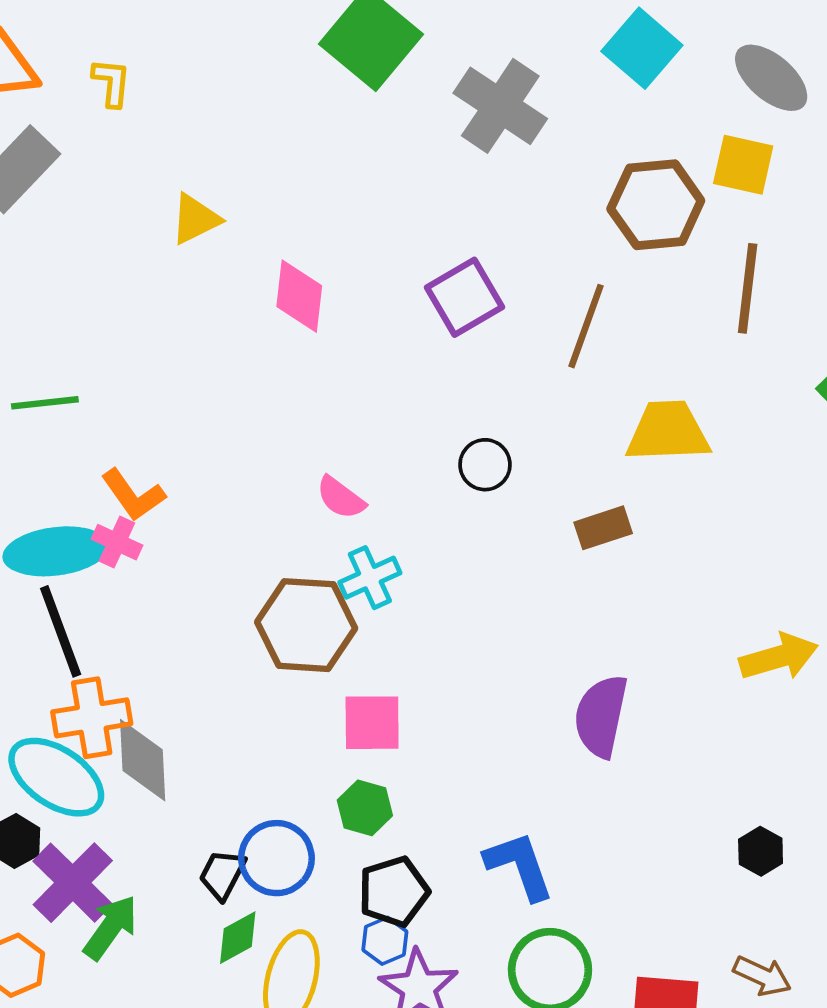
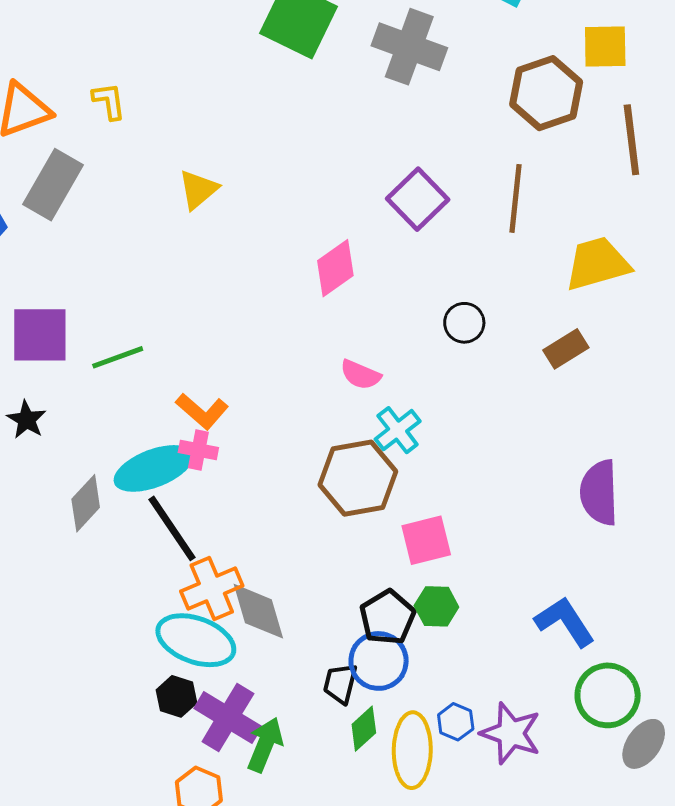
pink diamond: (299, 296) -> (335, 268), moved, turned 62
black pentagon: (394, 892) -> (388, 617), moved
blue hexagon: (385, 941) -> (456, 722), moved

